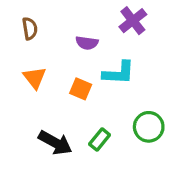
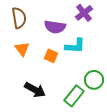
brown semicircle: (30, 29) -> (19, 18), size x1.5
purple semicircle: (87, 43) -> (55, 27), size x1.5
green rectangle: (100, 140) -> (74, 96), moved, size x1.5

